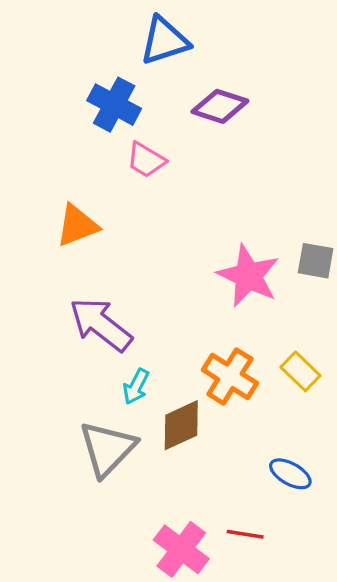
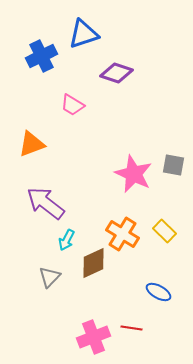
blue cross: (114, 105) -> (42, 56), moved, turned 36
gray triangle: (107, 449) -> (50, 277), size x0.6
pink cross: (181, 549) -> (94, 337), turned 32

